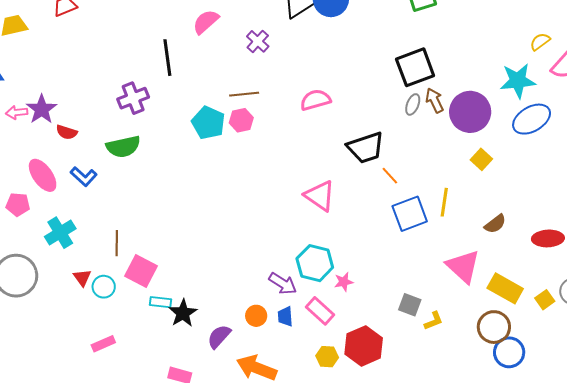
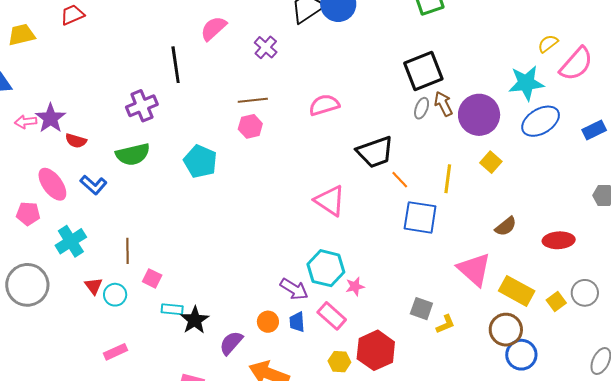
cyan pentagon: (208, 123) -> (200, 161), moved
yellow line: (444, 202) -> (448, 179), moved
blue square: (410, 214) -> (420, 217), turned 30
pink square: (141, 271) -> (152, 278), size x0.6

